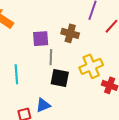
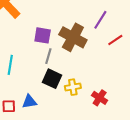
brown cross: (70, 33) -> (73, 37), size x1.5
yellow cross: (91, 66) -> (73, 87), moved, size x0.7

